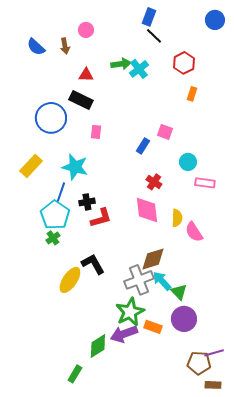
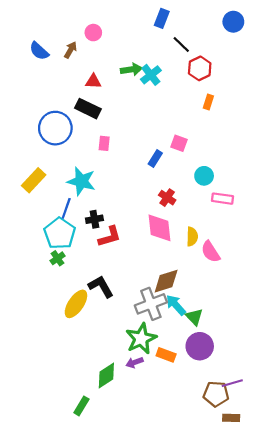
black line: (154, 36) -> (181, 45), moved
brown arrow: (65, 46) -> (71, 50), turned -140
purple arrow: (124, 334) -> (135, 362), size x0.6

